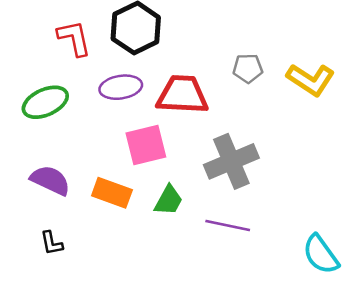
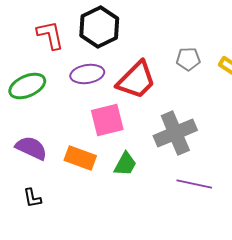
red trapezoid: (182, 95) -> (136, 80), turned 132
purple line: (228, 226) -> (194, 184), moved

